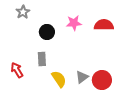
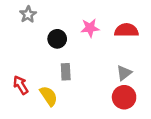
gray rectangle: (42, 59) -> (66, 72), moved
gray triangle: (82, 77) -> (124, 73), moved
yellow semicircle: (59, 79) -> (49, 96), moved

